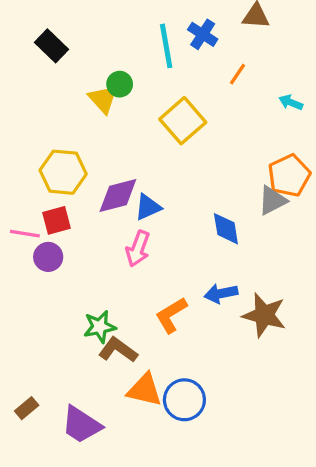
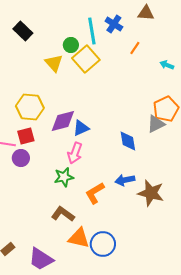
green circle: (120, 84) -> (71, 45), moved
yellow square: (183, 121) -> (86, 59), moved
green star: (100, 327) -> (64, 177), moved

